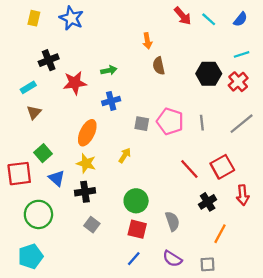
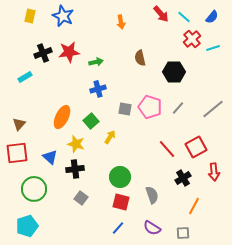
orange arrow: (147, 41) -> (121, 22), moved
black hexagon: (209, 74) -> (174, 72), moved
red cross: (238, 82) -> (192, 39), moved
red star: (75, 83) -> (69, 52), moved
brown triangle: (34, 112) -> (19, 124), moved
gray line: (202, 123) -> (178, 108), turned 48
orange ellipse: (87, 133) -> (62, 117), moved
green square: (43, 153) -> (91, 121), moved

